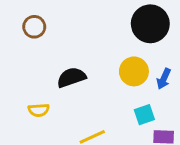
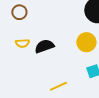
yellow semicircle: (39, 110) -> (22, 43), moved

